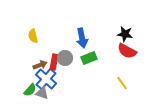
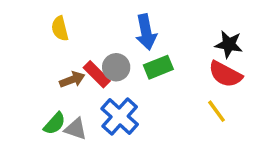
black star: (125, 34) -> (229, 44), moved
red semicircle: (127, 51) -> (225, 74), moved
red rectangle: (54, 62) -> (97, 74), turned -56
blue cross: (46, 79) -> (120, 117), moved

